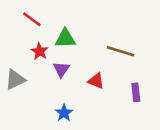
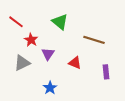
red line: (32, 19) -> (16, 22), moved
green triangle: (65, 39) -> (60, 22), moved, turned 42
gray triangle: (15, 80) -> (22, 63), moved

